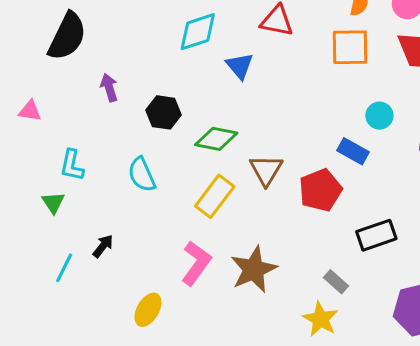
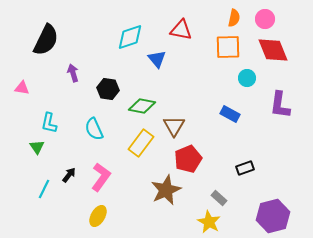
cyan circle: (379, 116) -> (247, 78), moved
red pentagon: (320, 190) -> (188, 159), moved
black rectangle: (376, 235) -> (245, 168), size x0.7
pink L-shape: (196, 263) -> (101, 177), moved

